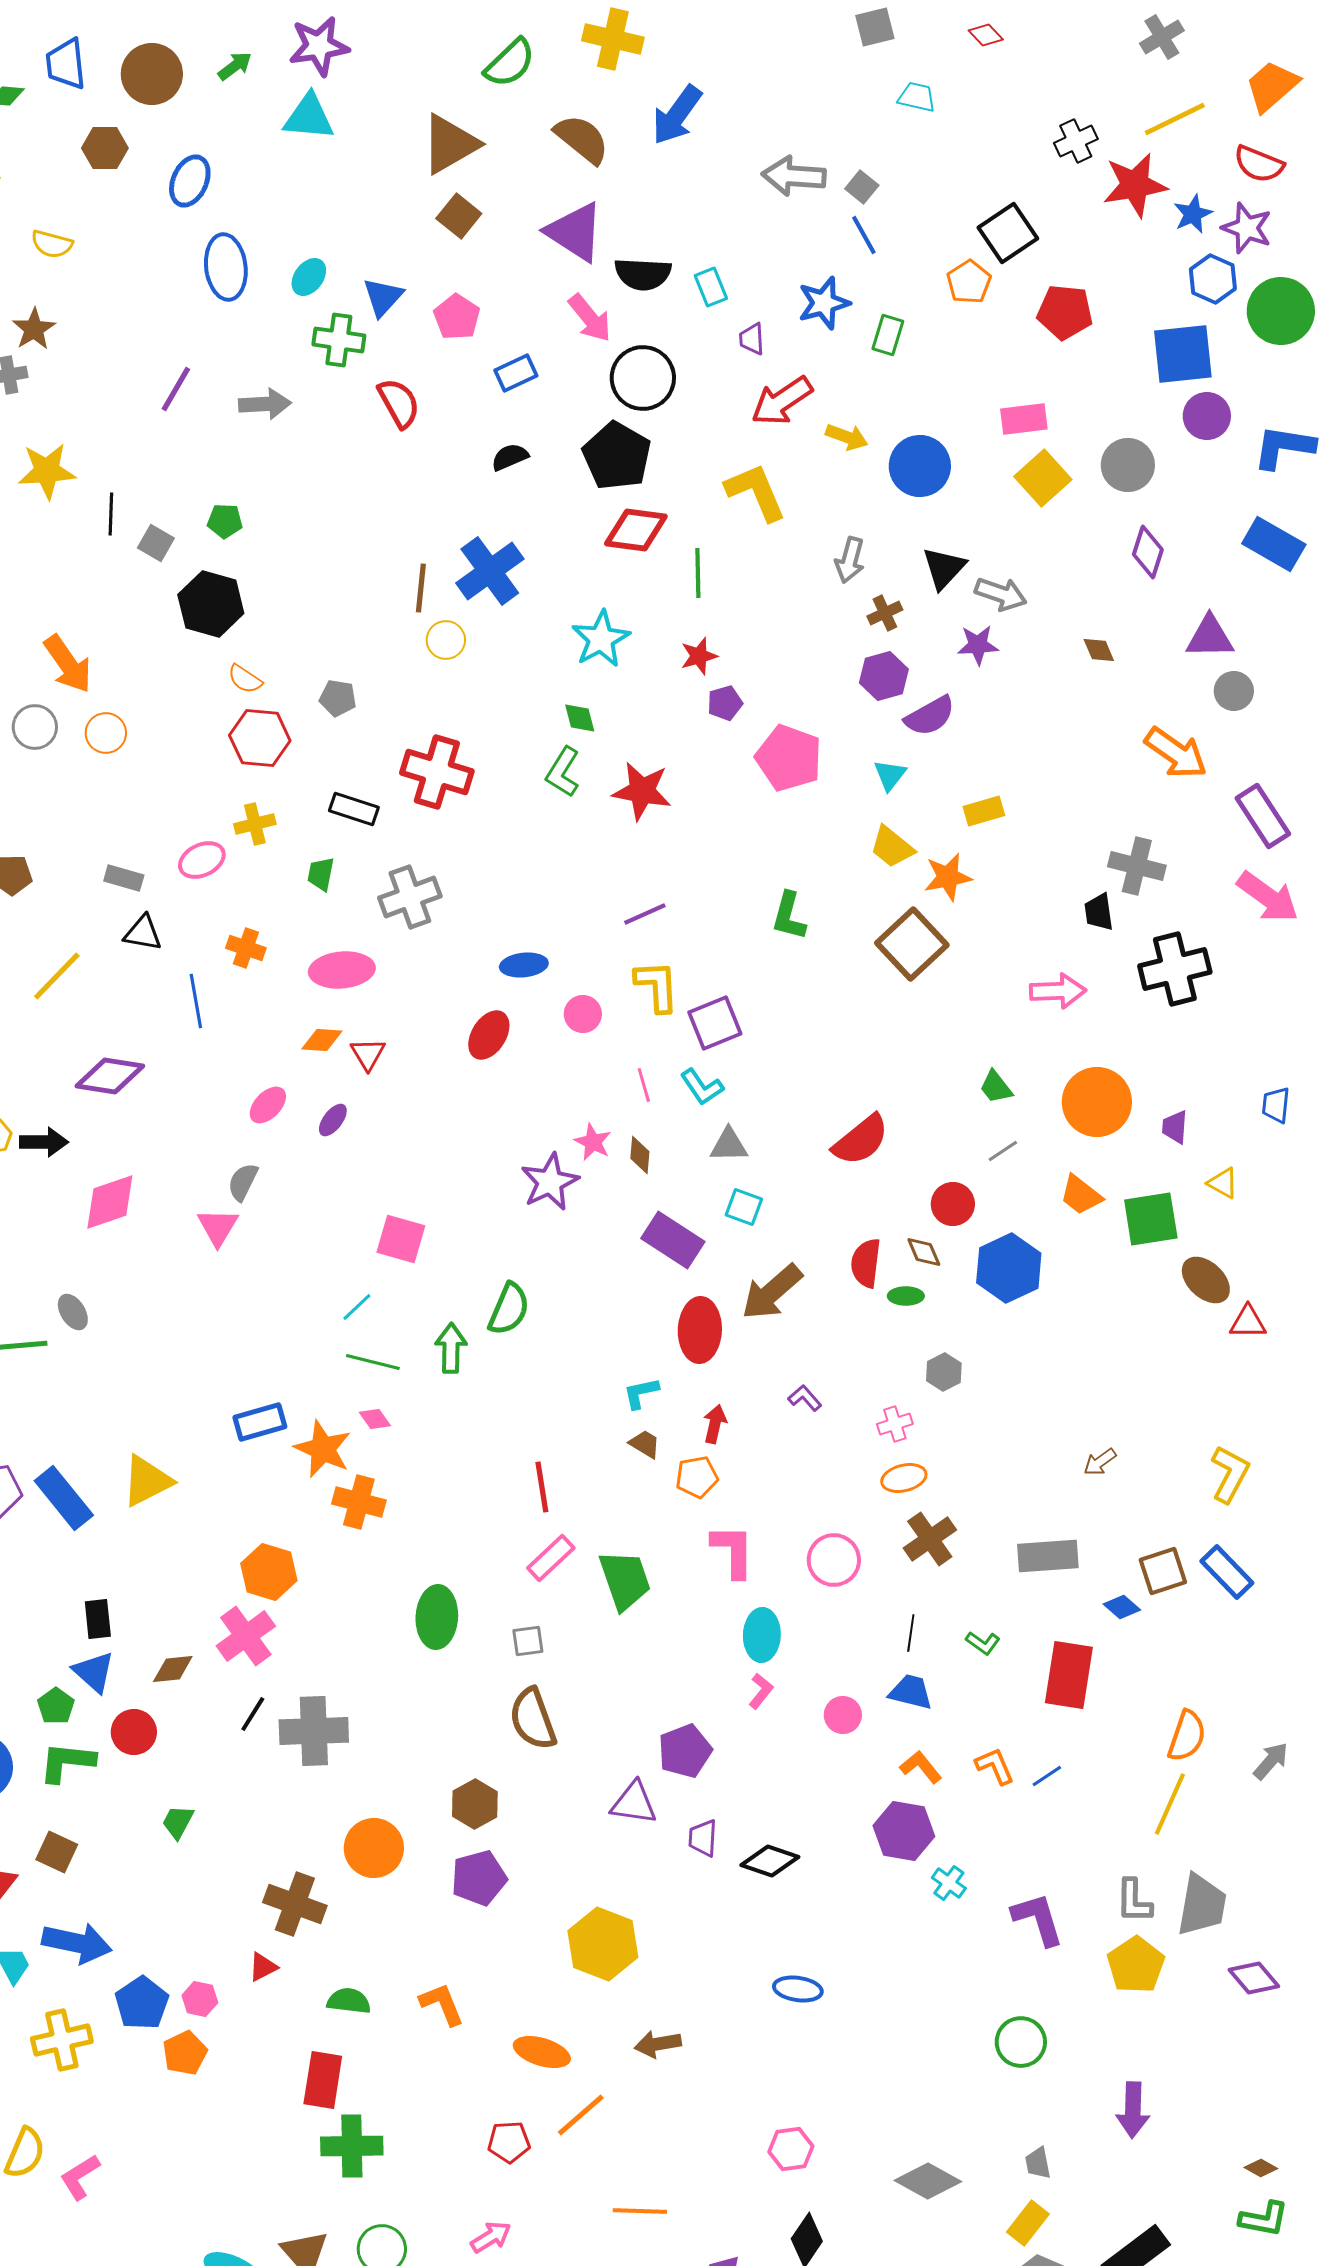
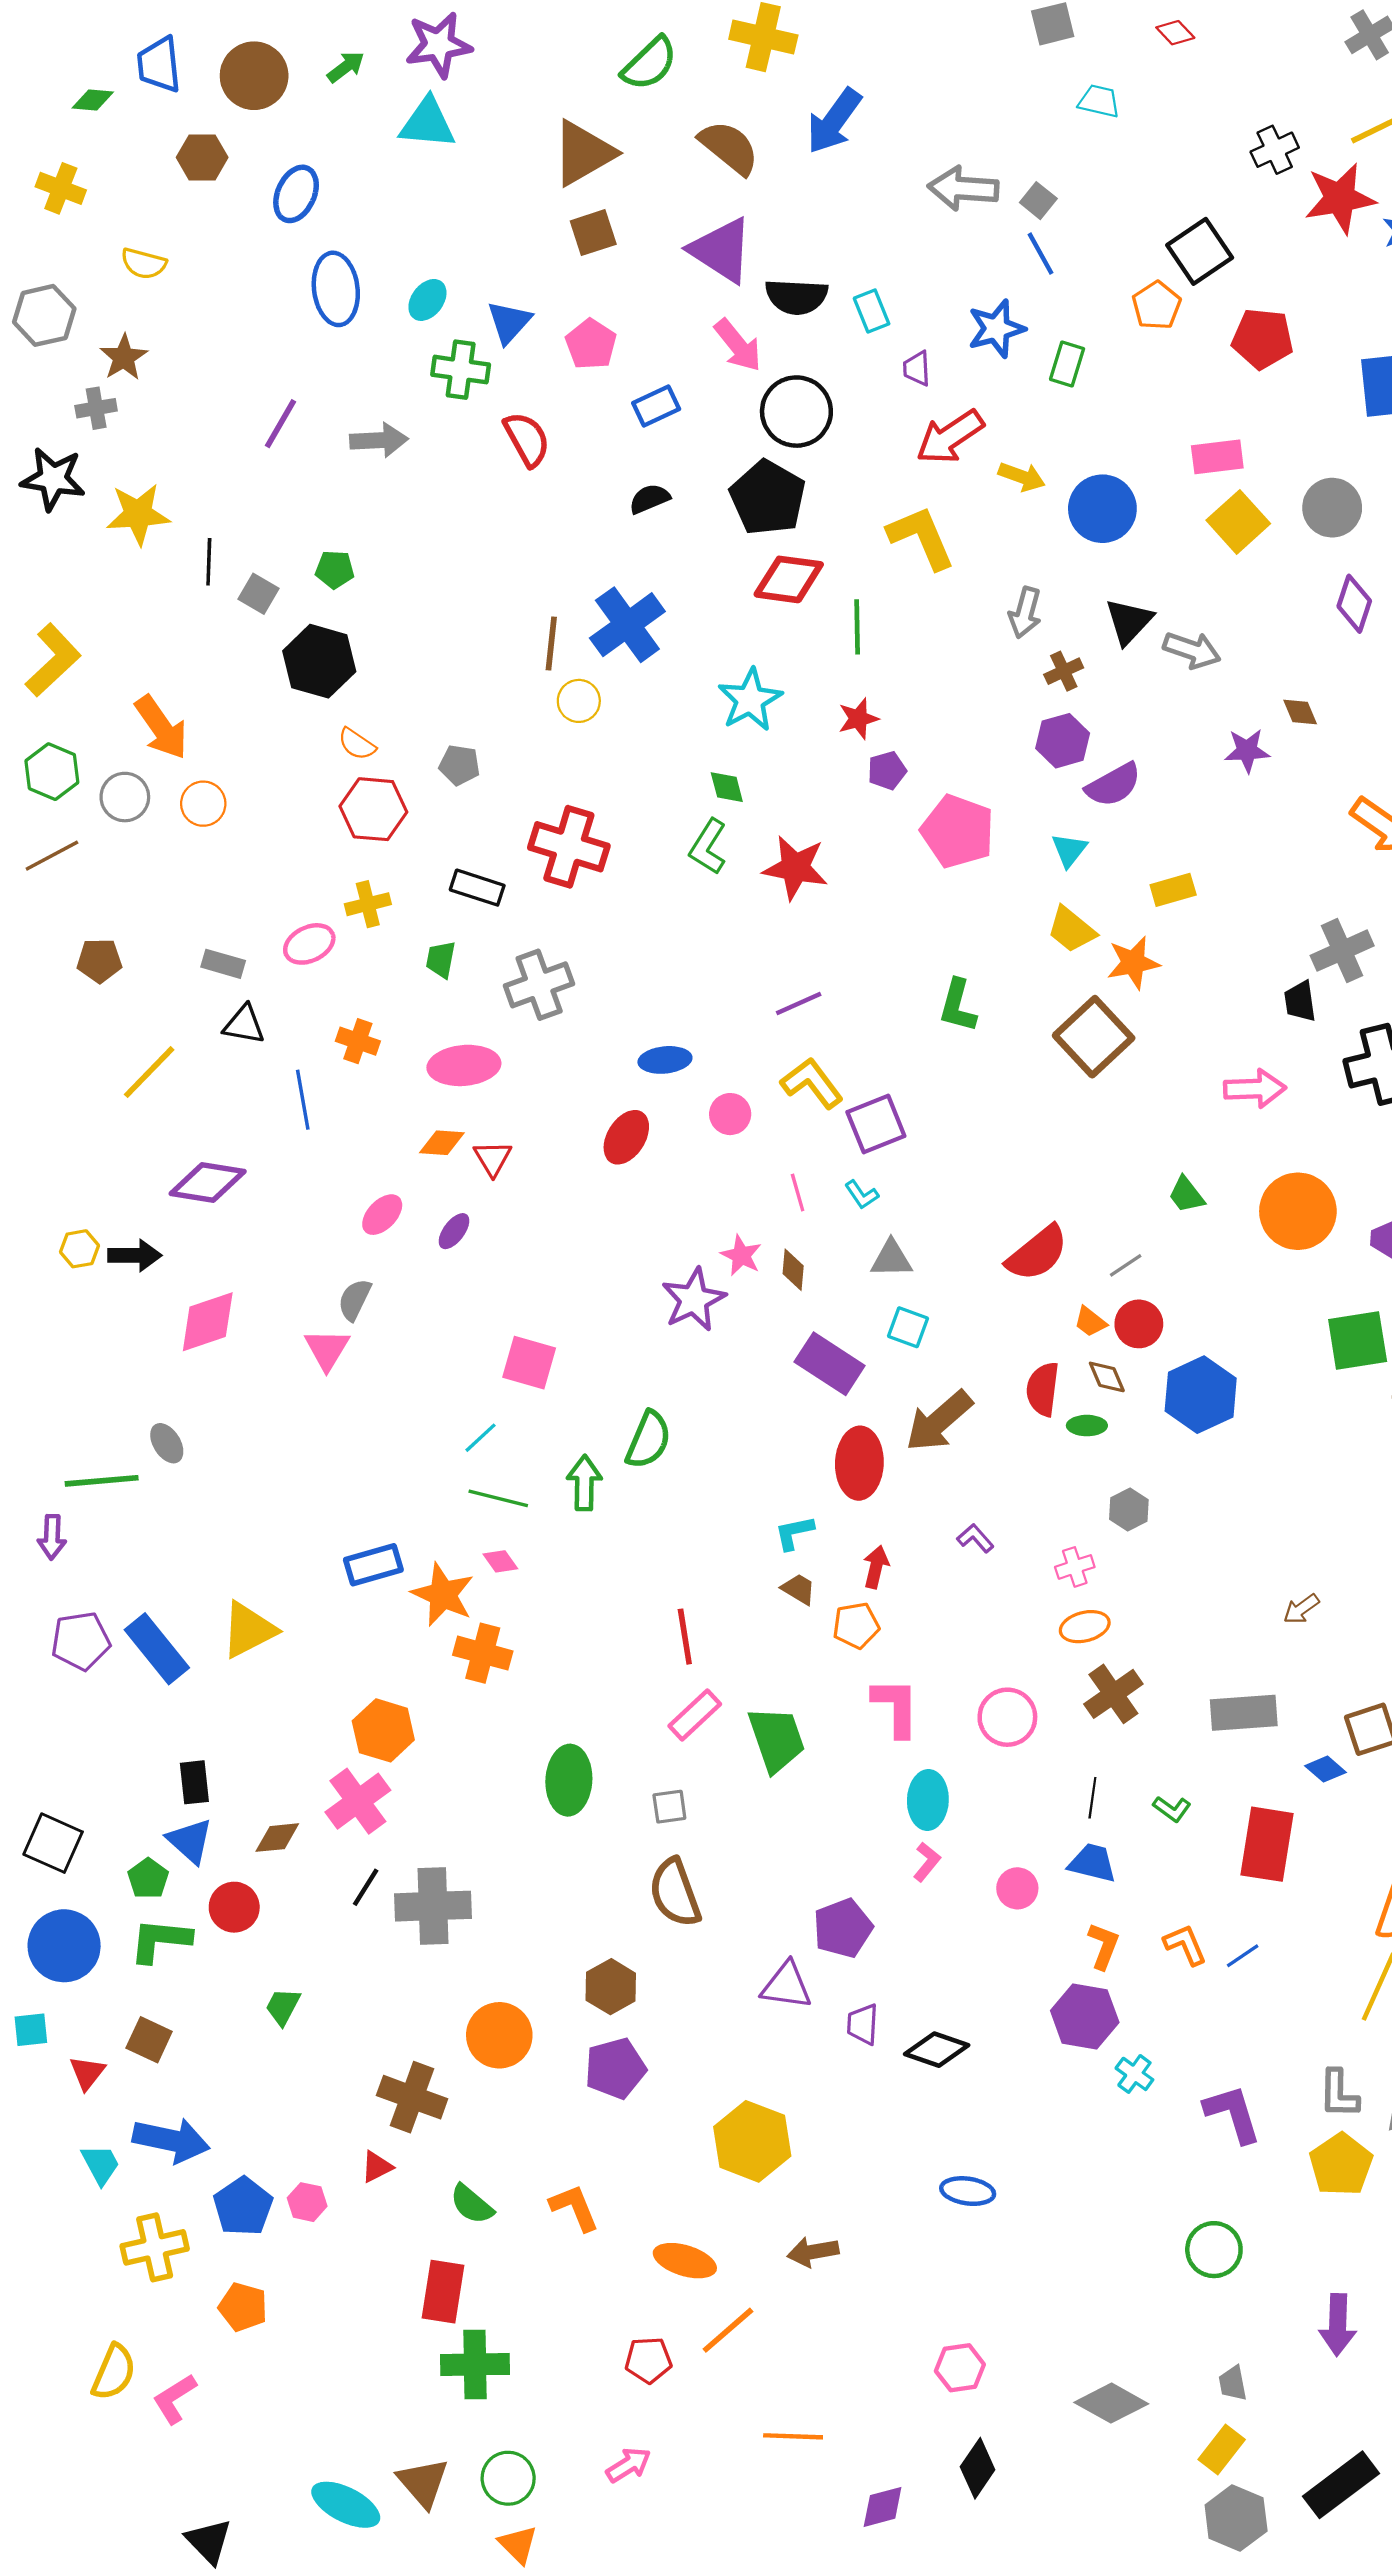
brown square: (459, 216) -> (593, 233), turned 33
purple star: (978, 645) -> (1247, 751), moved
gray cross: (1137, 866) -> (1342, 951), turned -38
yellow L-shape: (657, 986) -> (812, 1083), turned -34
cyan L-shape: (702, 1087) -> (862, 1195), size x0.7
gray line: (1003, 1151) -> (1126, 1265), moved
orange trapezoid: (1081, 1195) -> (1090, 1322), moved, size x0.7
orange L-shape: (921, 1767) -> (1103, 1946), turned 60
green semicircle: (349, 2001) -> (472, 2204), turned -147
orange pentagon: (185, 2053) -> (243, 2307), moved, turned -30

